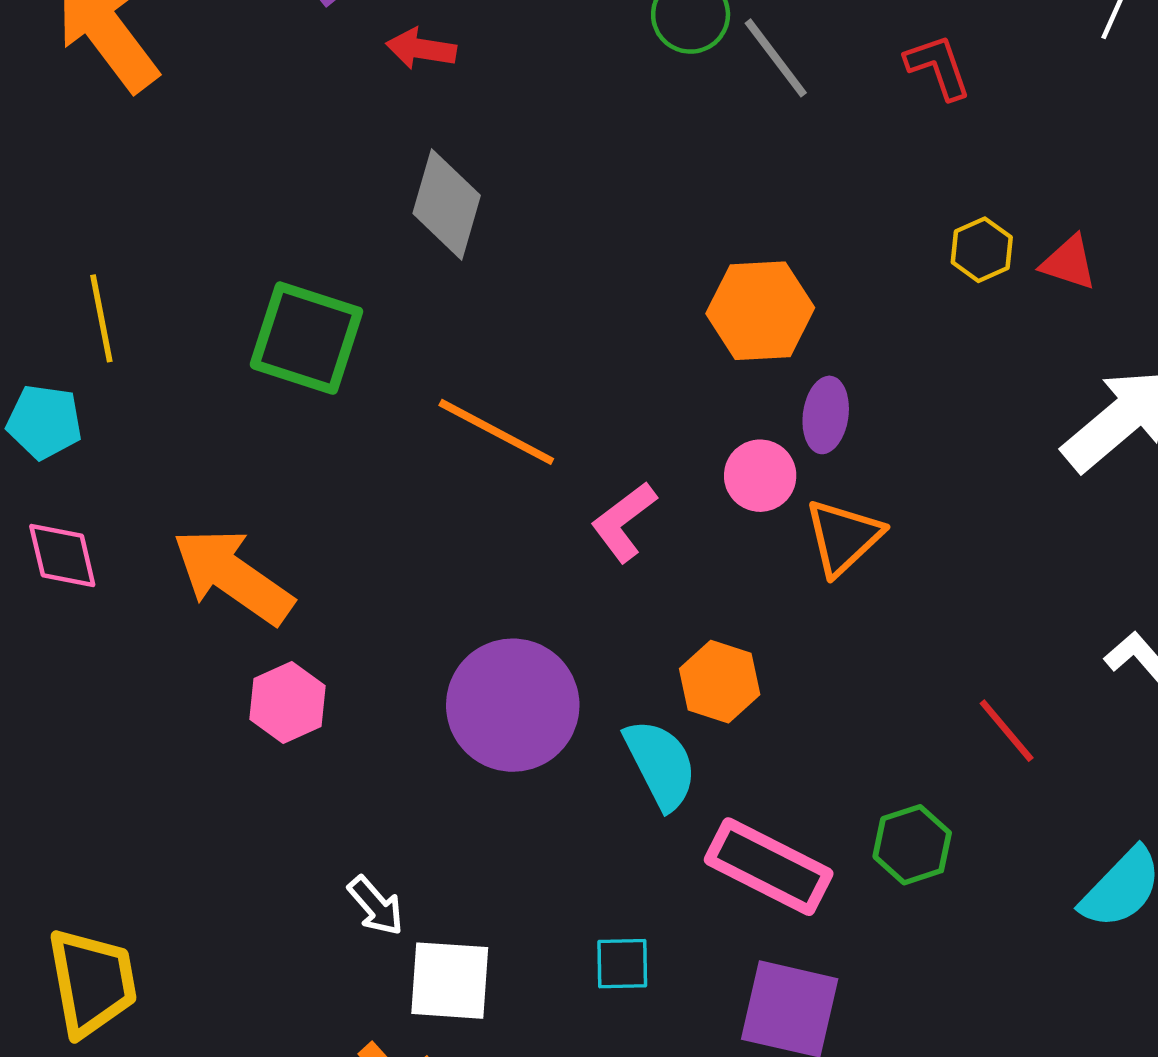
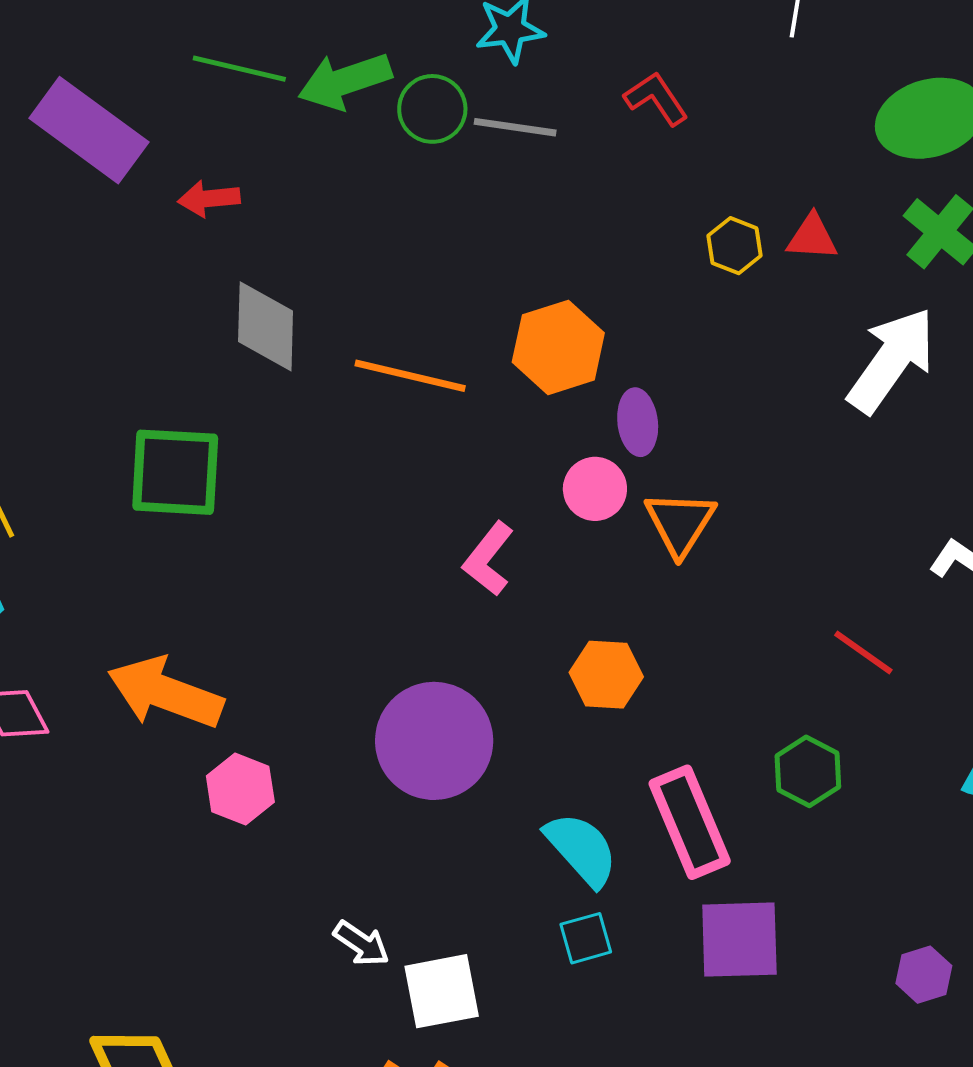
gray line: (776, 58) -> (515, 127), turned -30
orange line: (496, 432) -> (410, 376), moved
cyan semicircle: (661, 764) -> (581, 849), moved
pink rectangle: (769, 867) -> (690, 822), turned 55

